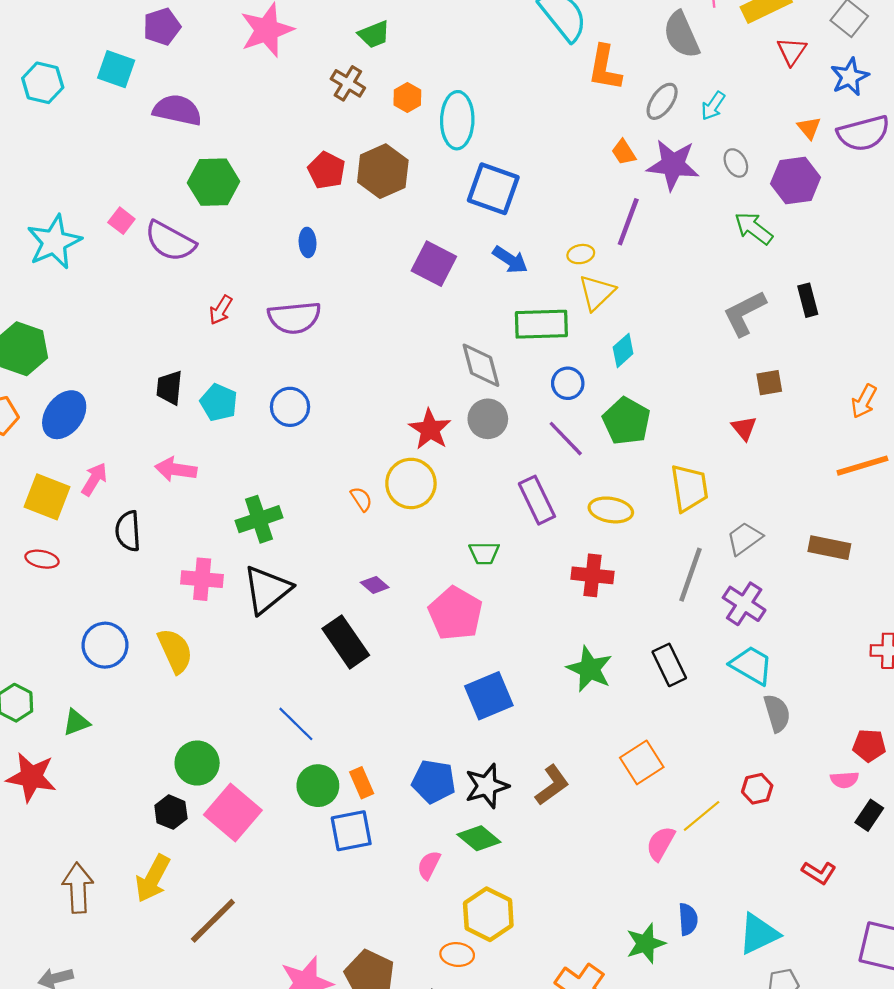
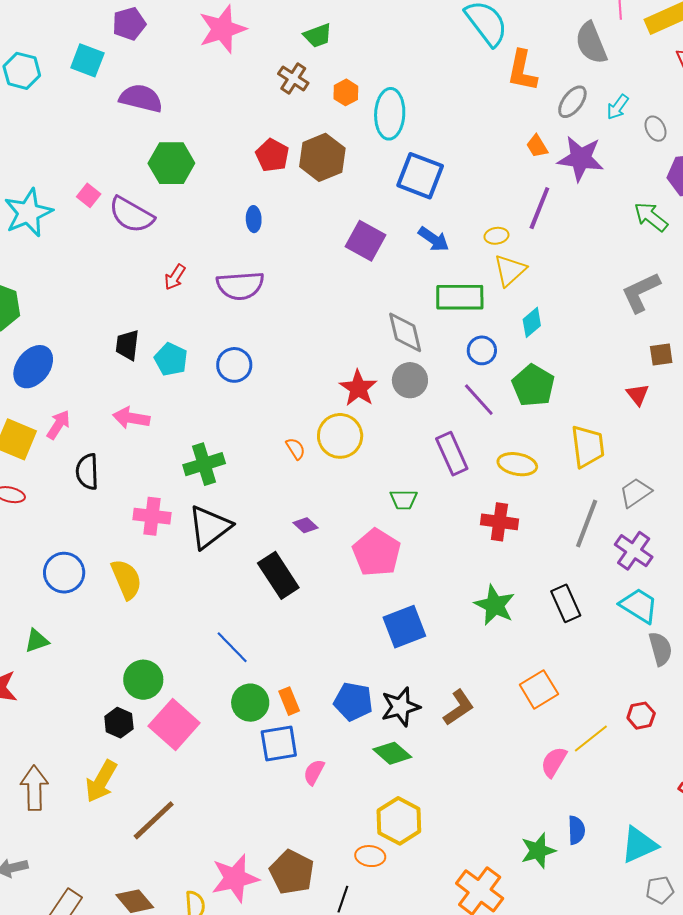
gray ellipse: (736, 163) -> (655, 129), moved
pink semicircle: (429, 865) -> (314, 772), moved

